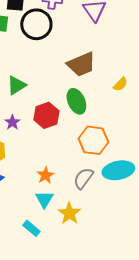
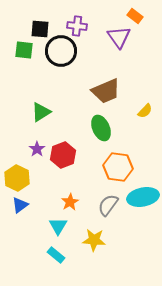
red hexagon: (46, 115) -> (63, 155), moved
cyan triangle: (44, 199) -> (58, 226), moved
yellow star: (69, 213) -> (94, 240), turned -30

